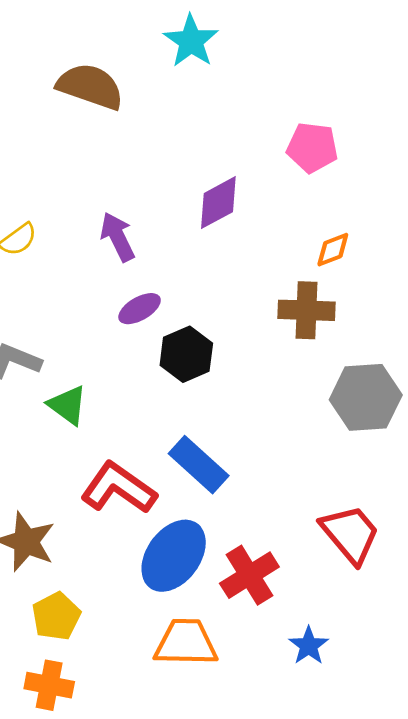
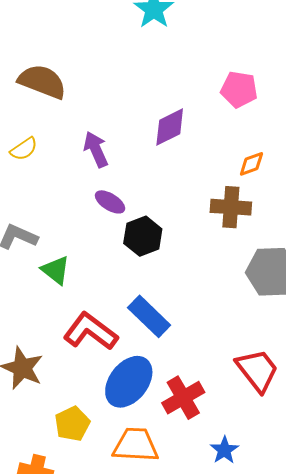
brown semicircle: (90, 86) -> (42, 82), moved
purple ellipse: (140, 309) -> (110, 202), turned 60
yellow pentagon: (56, 616) -> (72, 424), moved

